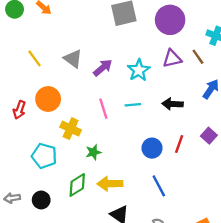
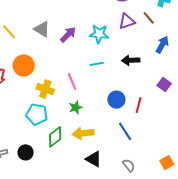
cyan star: (139, 70) -> (99, 34), turned -30
pink line: (103, 109) -> (72, 81), moved
red line: (179, 144) -> (139, 105), moved
green star: (93, 152) -> (76, 107), moved
cyan pentagon: (44, 156) -> (37, 114), moved

